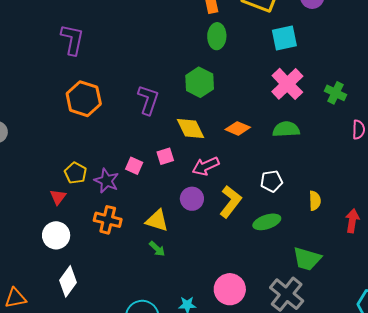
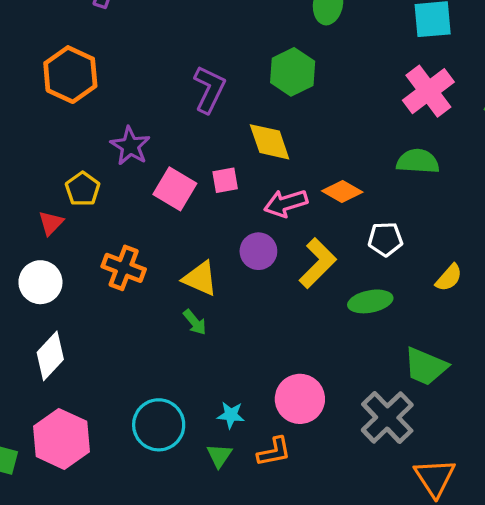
orange hexagon: (84, 99) -> (70, 75), moved
orange diamond: (238, 128) -> (342, 191), moved
pink square: (134, 166) -> (175, 189), size x1.5
purple star: (107, 181) -> (130, 146), moved
yellow semicircle: (315, 201) -> (449, 278), turned 36

